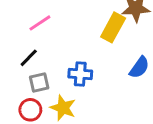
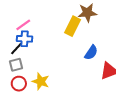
blue cross: (80, 74) -> (25, 39), moved
gray square: (39, 82) -> (16, 65), moved

